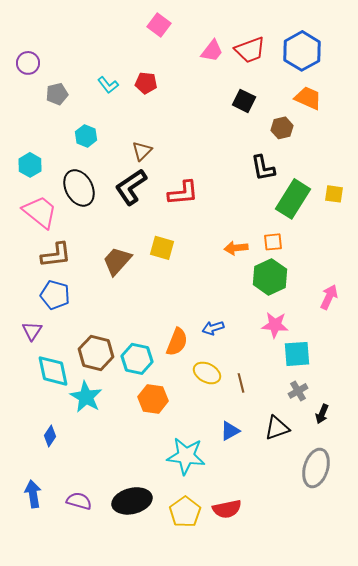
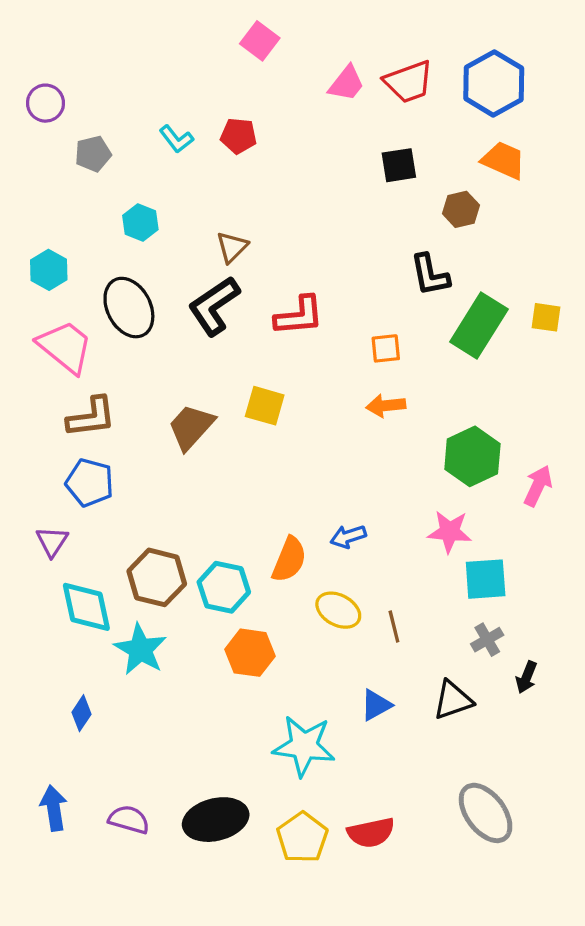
black square: (244, 101) -> (399, 165), turned -35
orange square: (273, 242) -> (386, 348), moved
green hexagon: (270, 277) -> (472, 456), moved
gray ellipse: (316, 468) -> (486, 813), moved, turned -54

